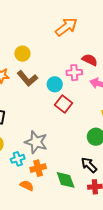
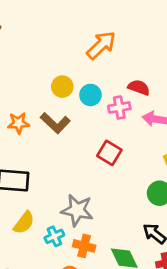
yellow circle: (22, 54) -> (62, 87), moved
cyan circle: (55, 84) -> (90, 95), moved
orange cross: (38, 168) -> (84, 246), turned 35

